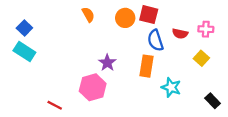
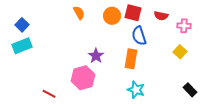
red semicircle: (180, 34) -> (161, 16), moved
cyan rectangle: (24, 52) -> (22, 46), turned -54
cyan star: (171, 87) -> (136, 90), moved

